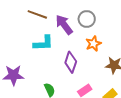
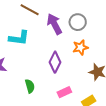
cyan L-shape: (43, 43) -> (19, 38), moved

